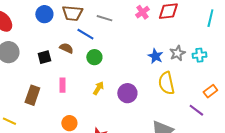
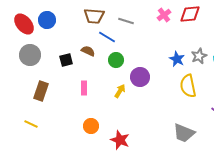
blue circle: (44, 14) -> (47, 20), moved
purple circle: (127, 93) -> (140, 77), moved
brown rectangle: (32, 95) -> (41, 91), moved

